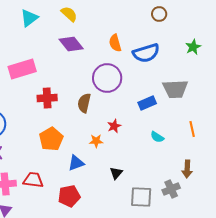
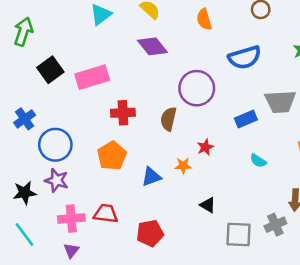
orange semicircle: (115, 43) -> (204, 19), moved
orange pentagon: (51, 139) -> (112, 156), moved
blue triangle: (76, 163) -> (151, 177), moved
black triangle: (116, 173) -> (208, 205), turned -40

